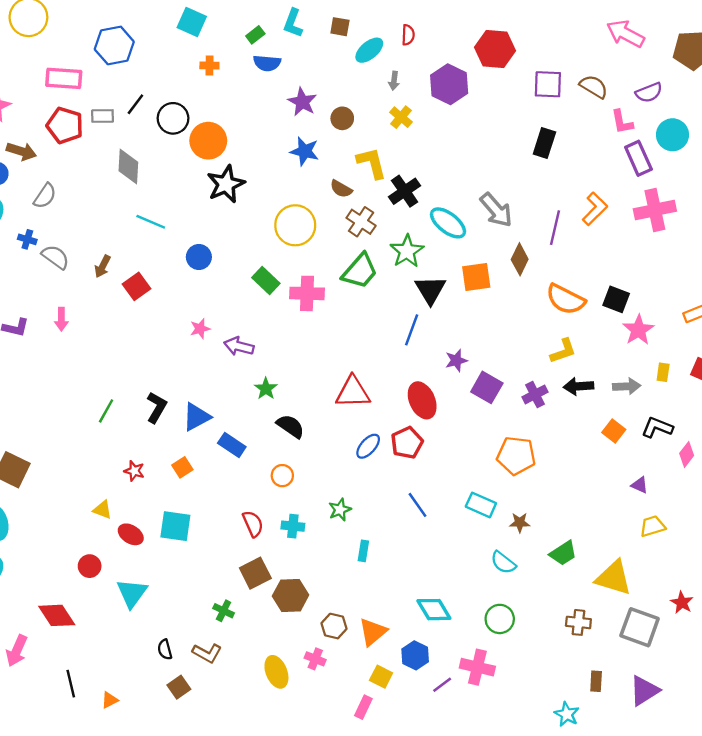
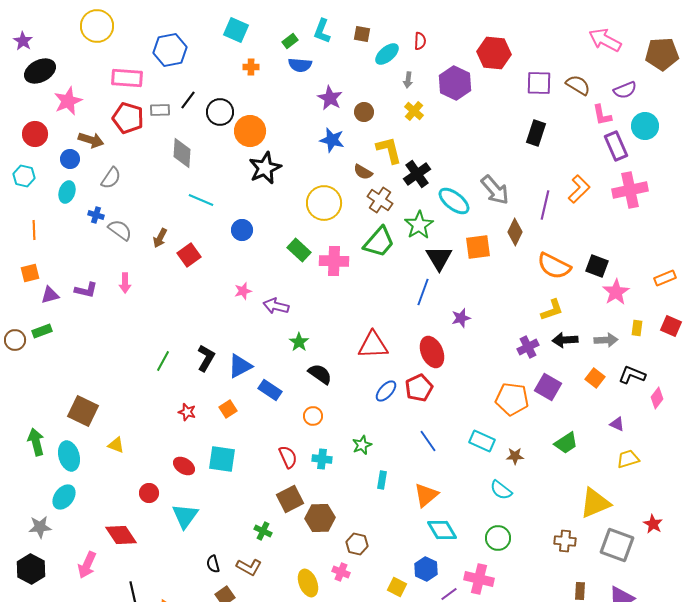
purple square: (487, 387) -> (548, 387), moved
yellow triangle: (103, 510) -> (116, 445), moved
green trapezoid: (563, 553) -> (566, 443), moved
yellow triangle: (614, 578) -> (595, 503), turned -40
orange triangle: (373, 632) -> (426, 495), moved

